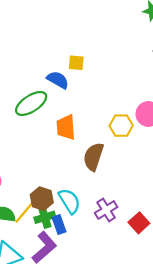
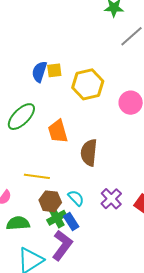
blue semicircle: (58, 80) -> (39, 72), moved, turned -90
yellow hexagon: (121, 126) -> (88, 84), moved, size x1.4
cyan semicircle: (69, 201) -> (76, 198), size x0.7
yellow line: (25, 212) -> (37, 176), moved, turned 70

